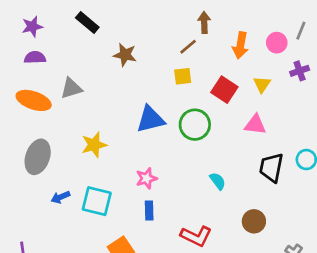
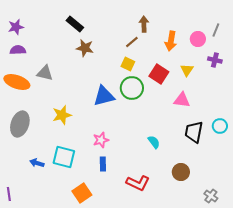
black rectangle: (87, 23) -> (75, 24), moved
purple cross: (300, 71) -> (215, 60), turned 32
yellow square: (183, 76) -> (128, 64), turned 32
gray triangle: (71, 88) -> (45, 73), turned 30
green circle: (195, 125) -> (132, 88), moved
blue arrow: (60, 197) -> (37, 163), moved, turned 40

